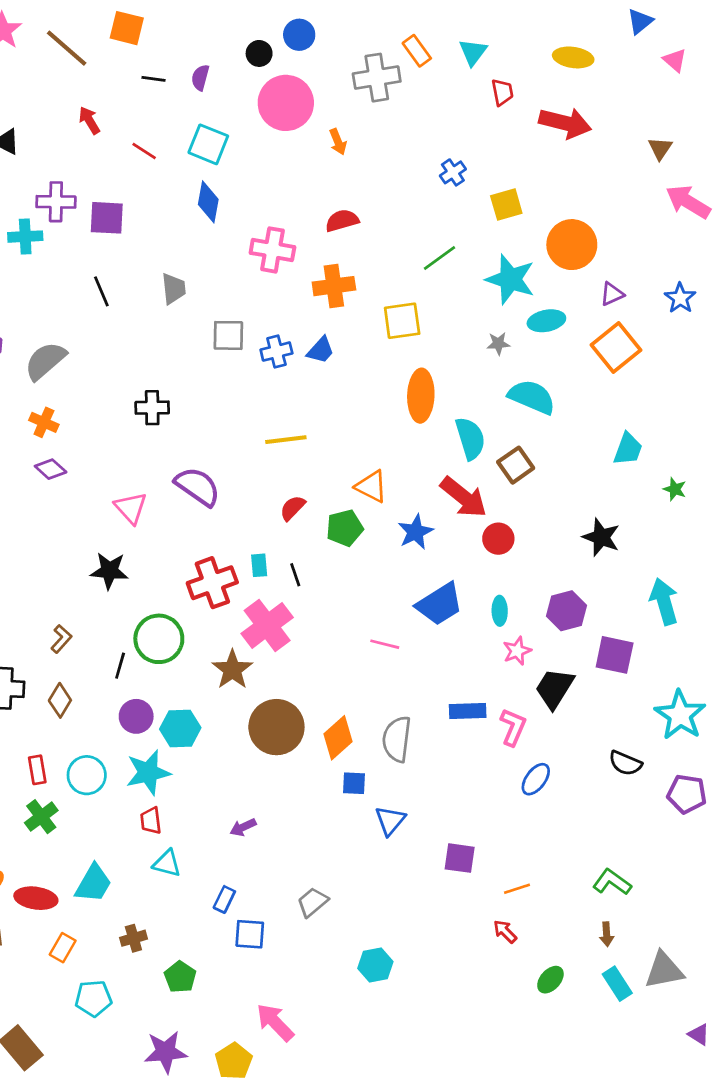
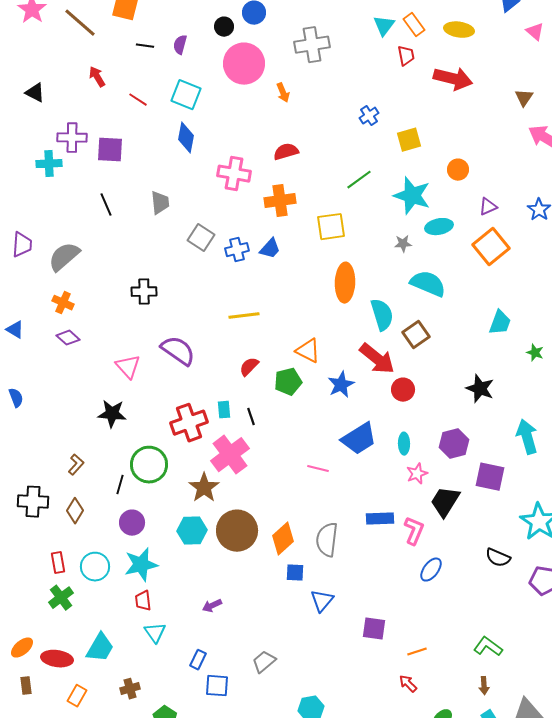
orange rectangle: (417, 51) -> (414, 25), moved
orange circle: (572, 245) -> (458, 170), size x0.6
gray square: (228, 335) -> (201, 238), turned 32
cyan hexagon: (180, 728) -> (192, 531), moved
cyan triangle: (167, 863) -> (155, 633), turned 40

